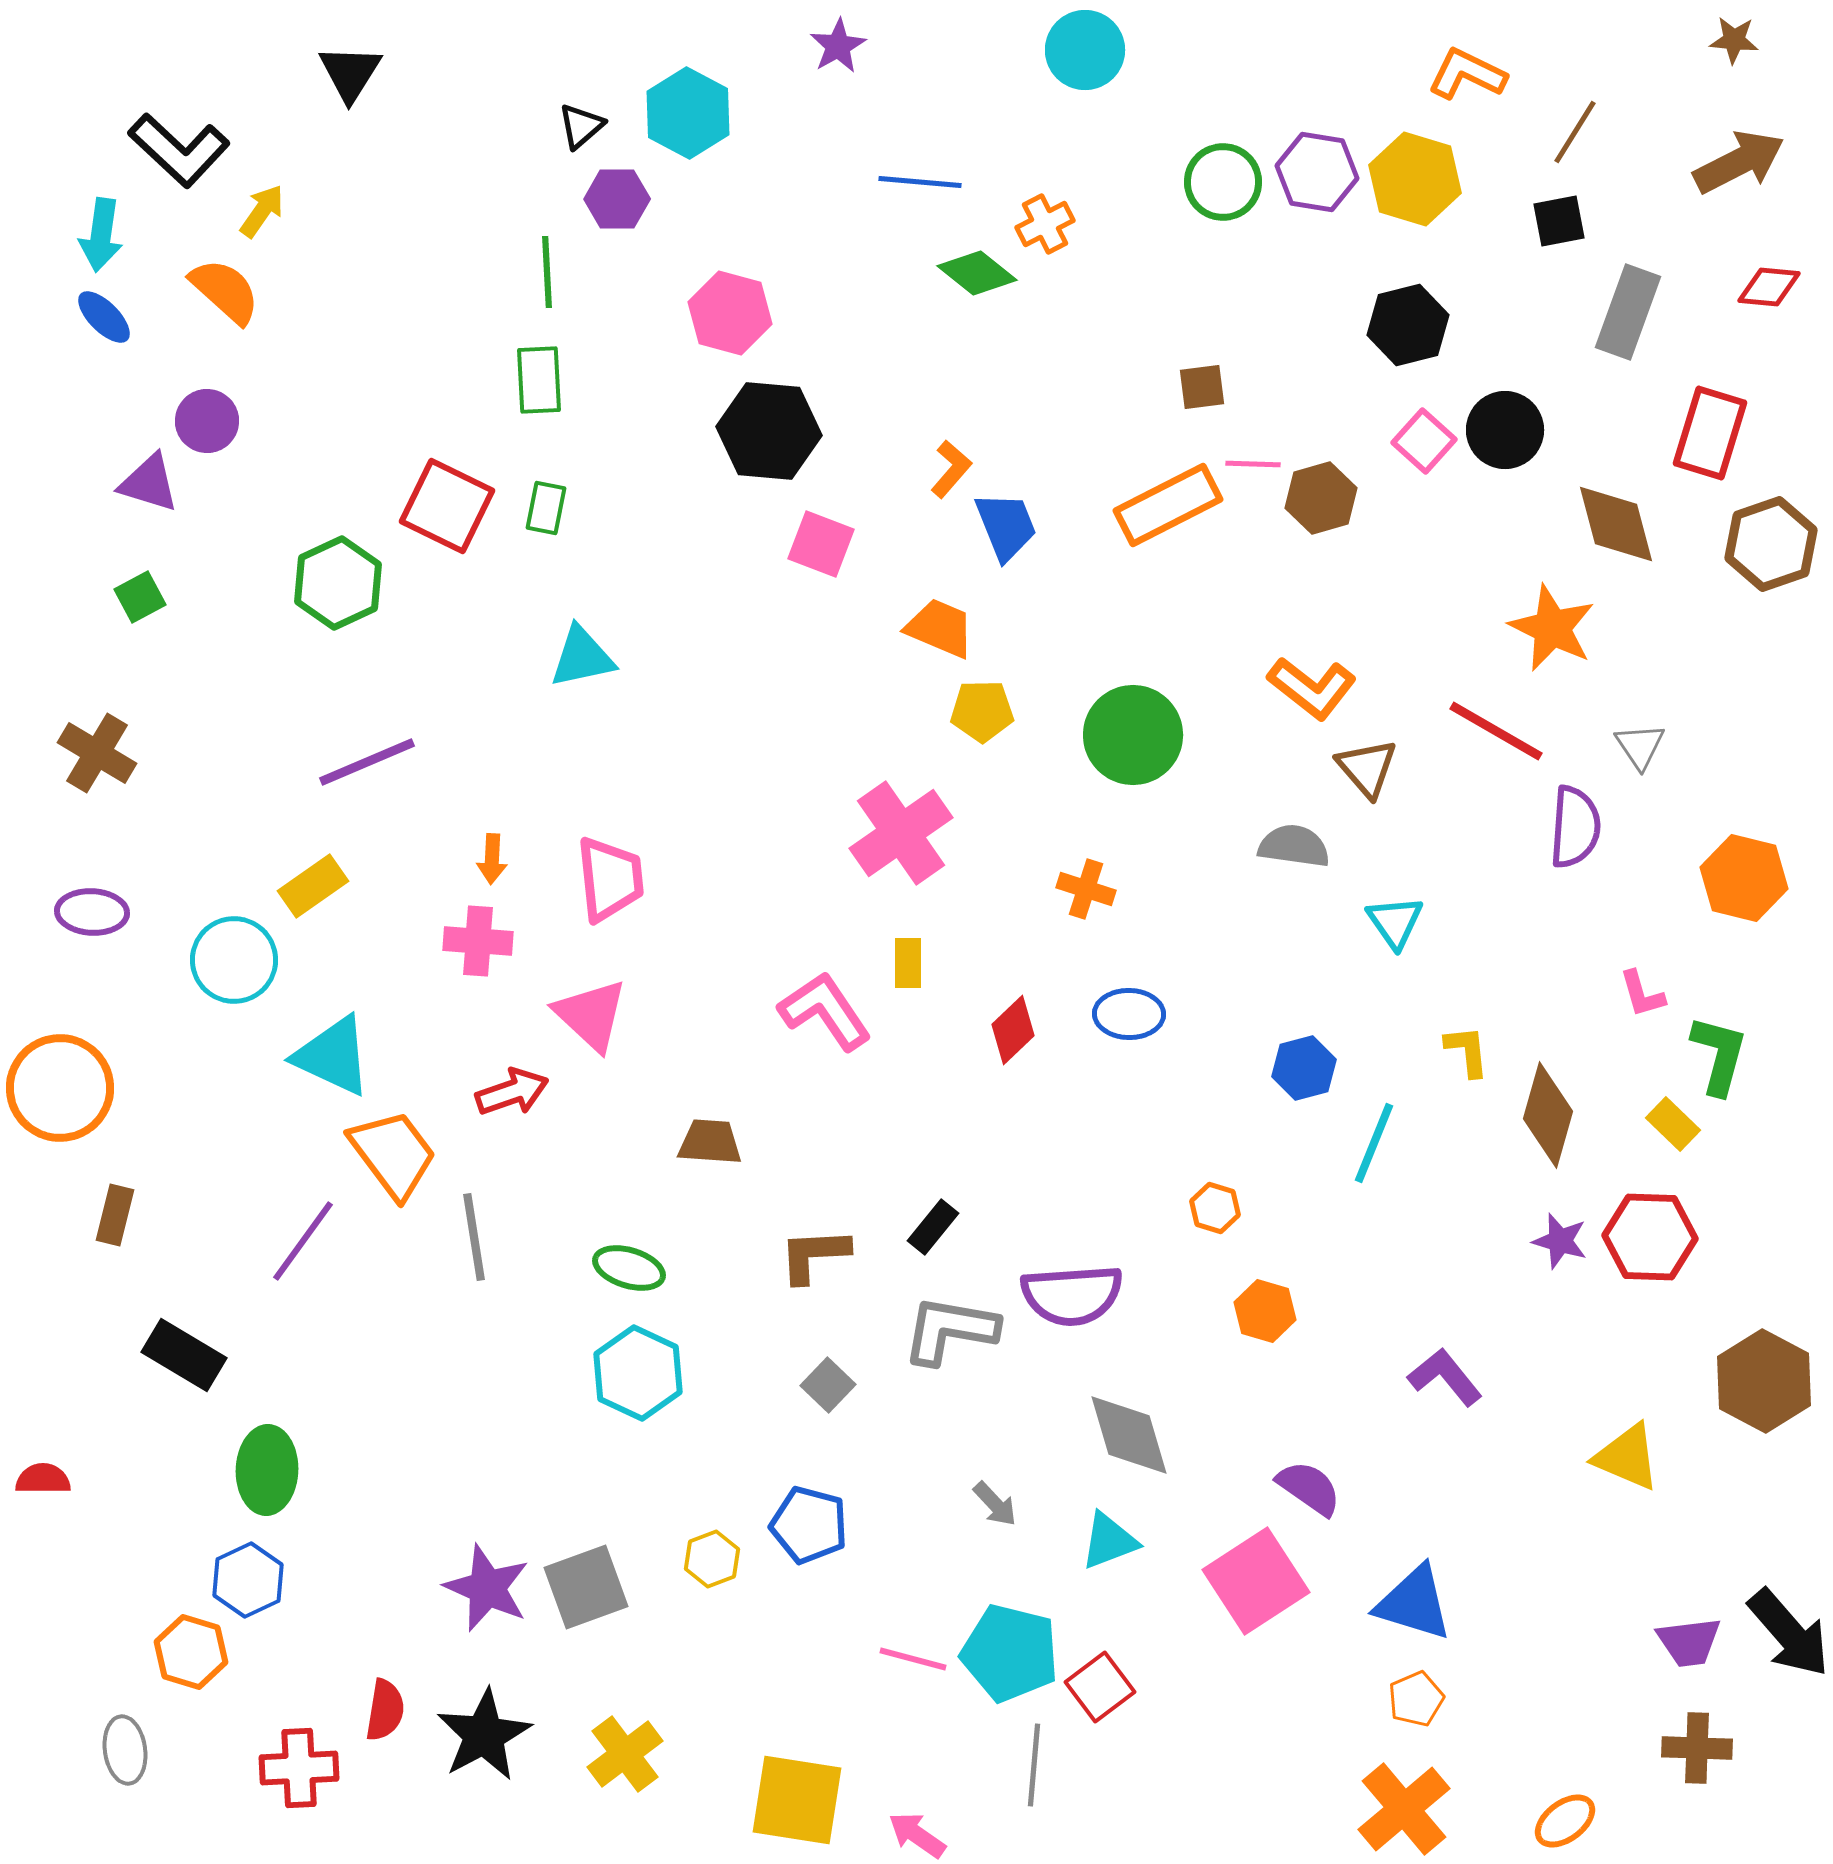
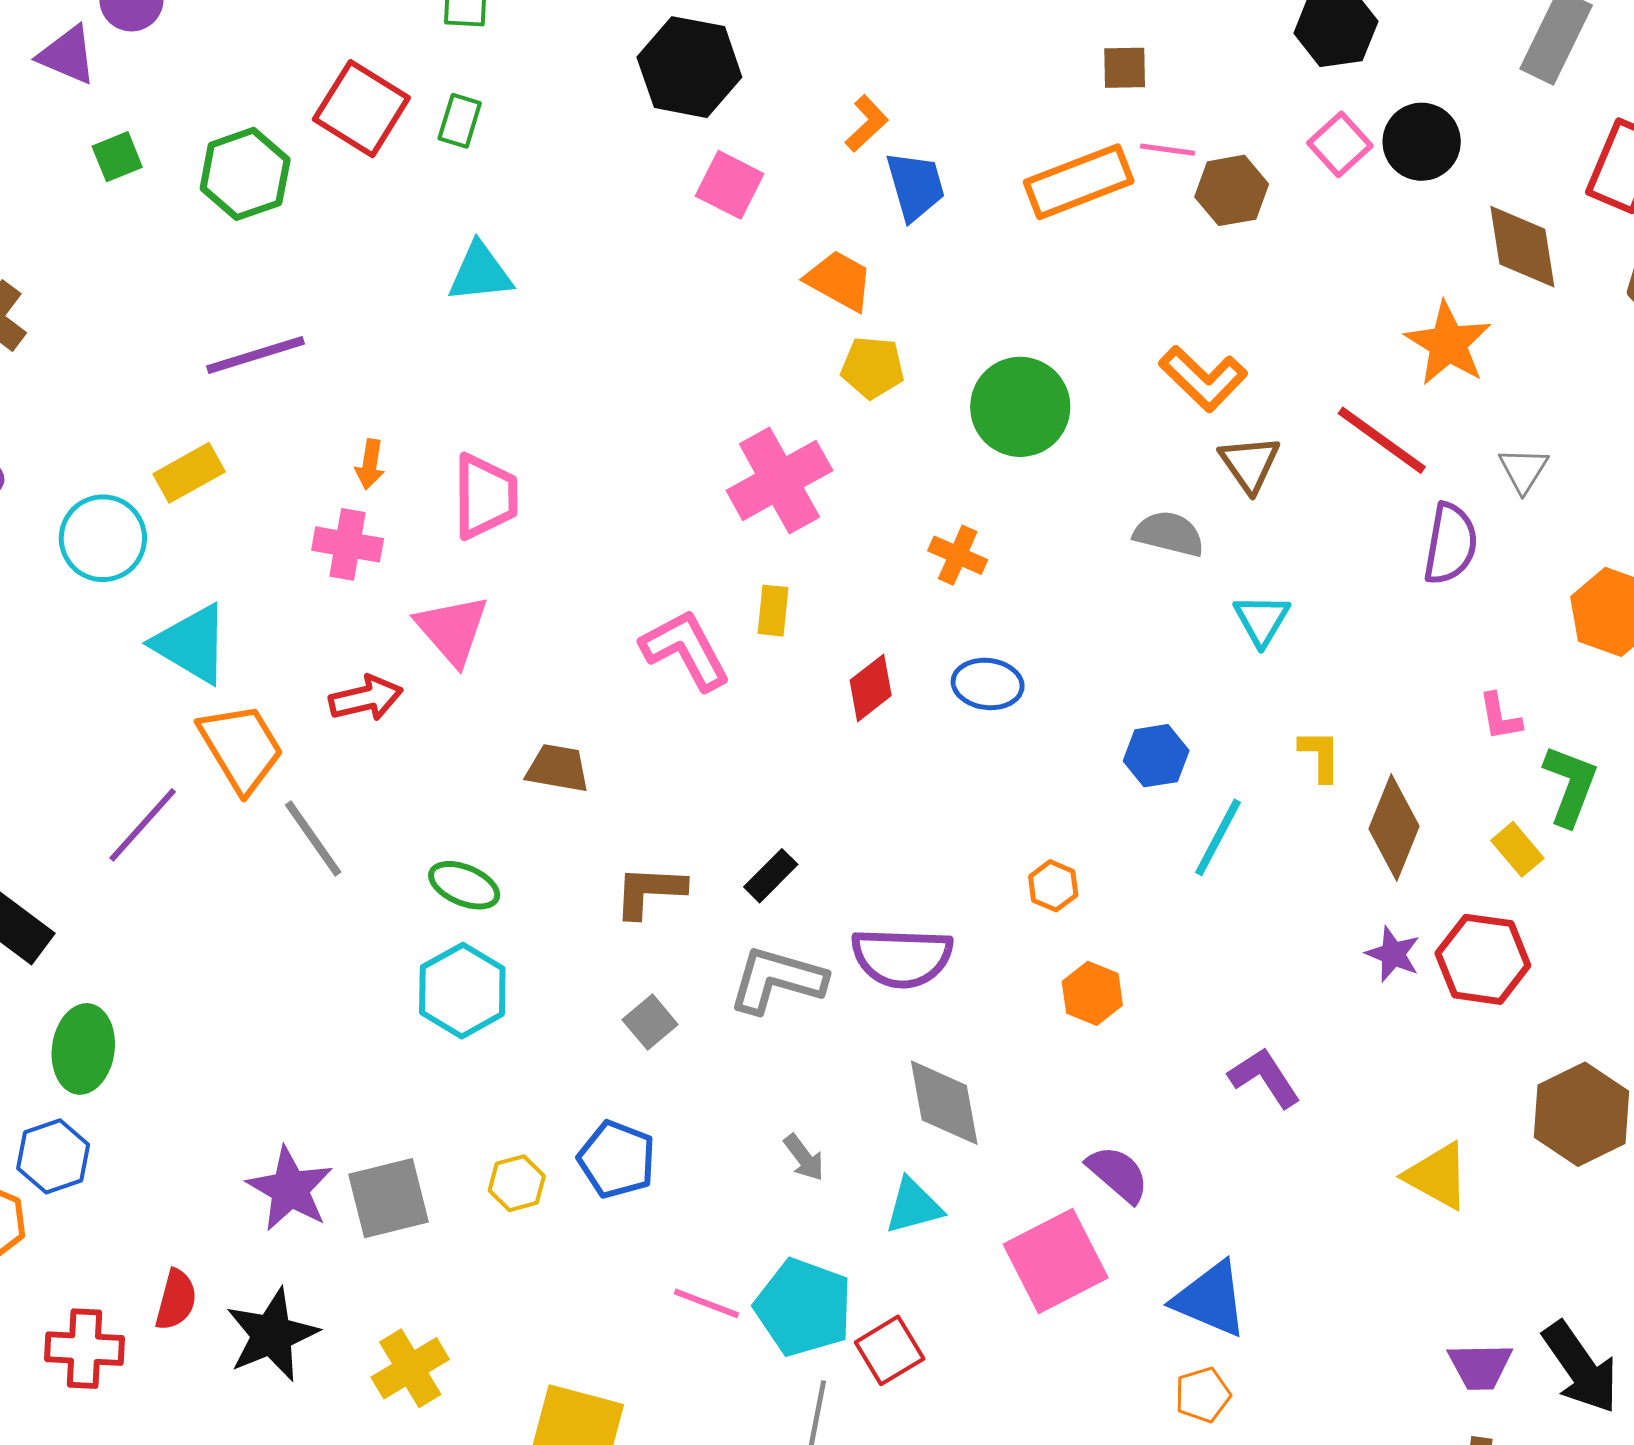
green square: (140, 597) -> (117, 157), moved
gray line: (474, 1237) -> (313, 838), turned -32

